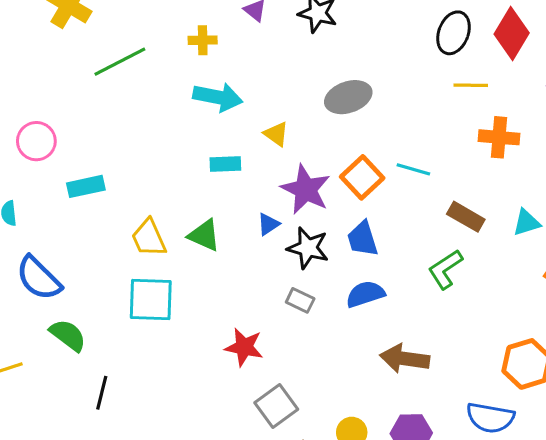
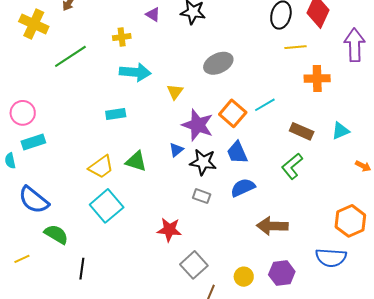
yellow triangle: (276, 134) -> (175, 92), turned 36
cyan rectangle: (225, 164) -> (116, 114), moved
cyan line: (413, 169) -> (265, 105), turned -40
cyan rectangle: (86, 186) -> (33, 142), moved
yellow trapezoid: (149, 238) -> (101, 167), turned -96
cyan square: (151, 300) -> (107, 206), turned -36

